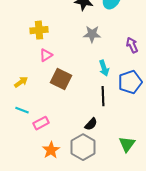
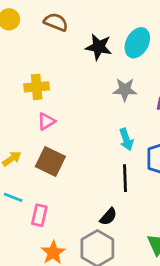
gray star: (92, 34) -> (125, 90), moved
brown square: (61, 79) -> (50, 161), moved
pink rectangle: (41, 123) -> (39, 215), turned -49

